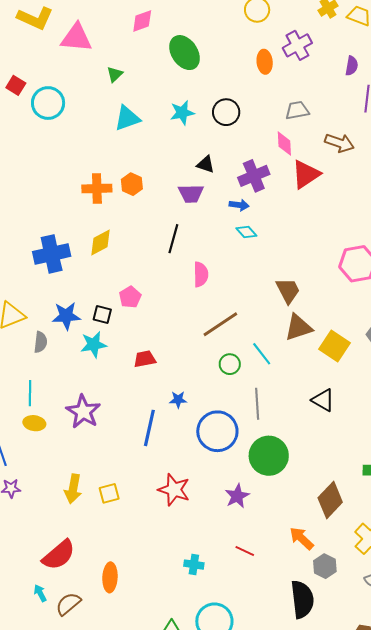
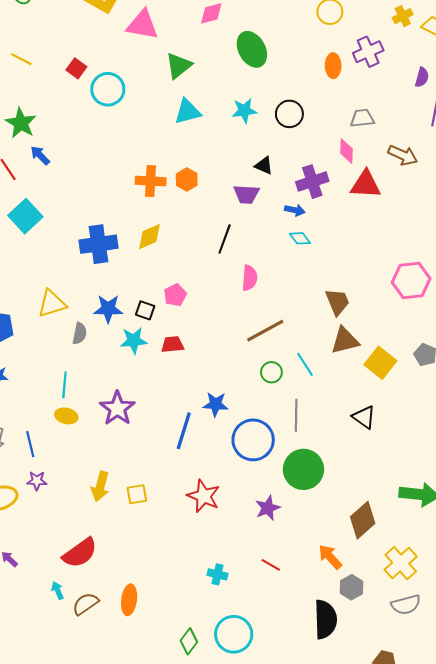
green triangle: (115, 74) -> (179, 66), size x1.6
red triangle: (306, 174) -> (366, 184), turned 32
red trapezoid: (145, 359) -> (173, 344), moved
blue star: (178, 400) -> (216, 404), size x1.4
orange ellipse: (110, 577) -> (129, 600), moved

